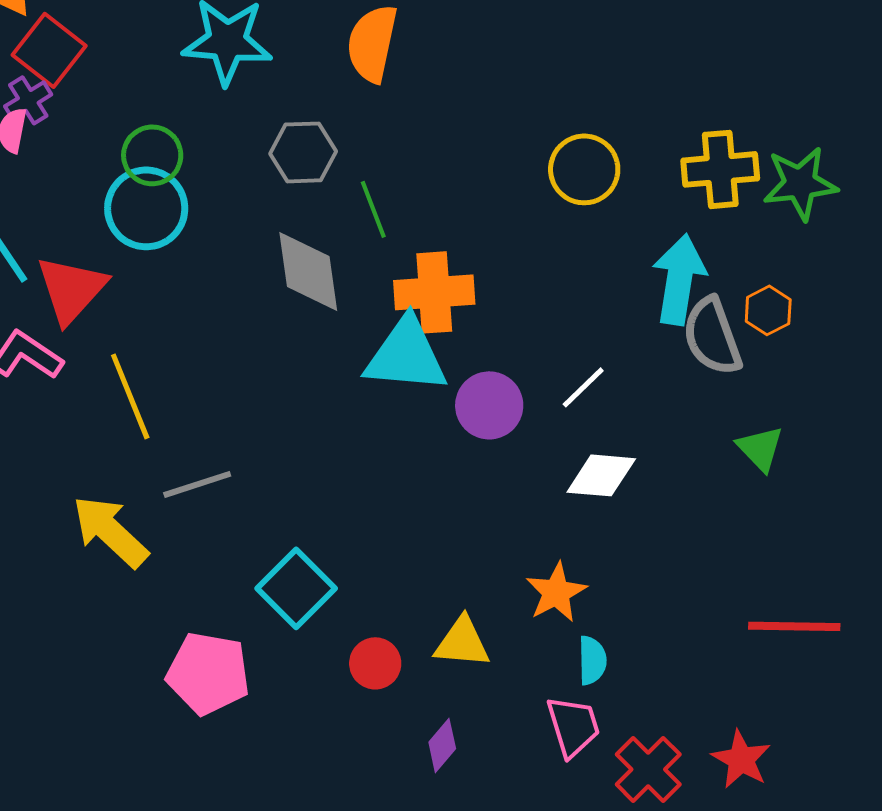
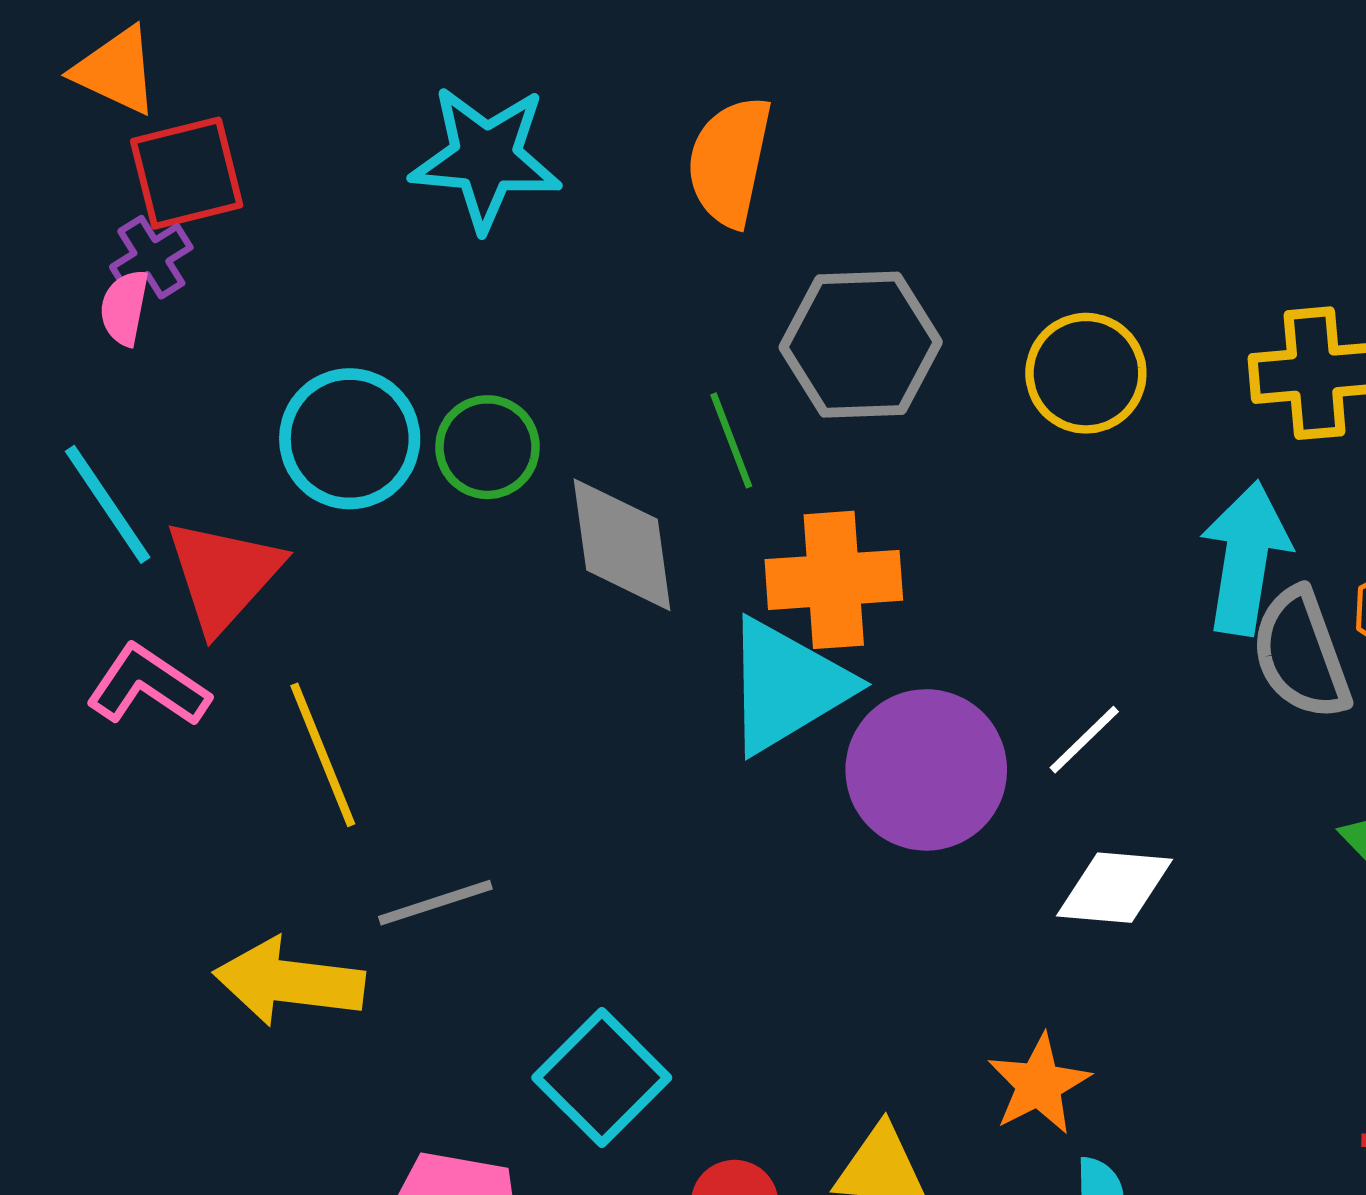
red square: (49, 50) -> (187, 173), turned 38
gray hexagon: (303, 152) -> (861, 345), moved, size x1.4
green circle: (152, 155) -> (487, 447), moved
cyan triangle: (406, 355) -> (787, 686), turned -36
purple circle: (489, 405) -> (926, 770), size x1.4
yellow arrow: (110, 531) -> (289, 982), turned -36

